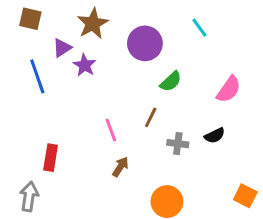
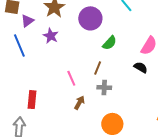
purple triangle: (62, 48) -> (27, 21), moved
black semicircle: (215, 136) -> (141, 67), moved, turned -120
gray cross: (178, 144) -> (104, 88), moved

